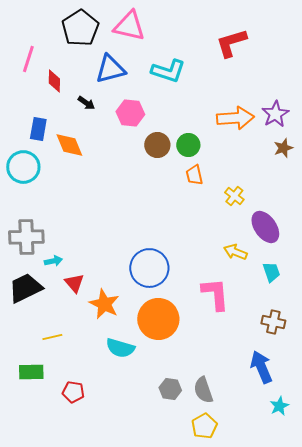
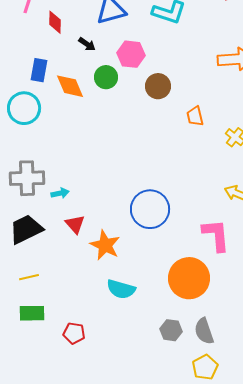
green circle: (188, 145) -> (106, 77), moved
cyan arrow: (53, 261) -> (60, 193), moved
orange circle: (158, 319) -> (189, 278), moved
yellow line: (52, 337) -> (29, 277), moved

